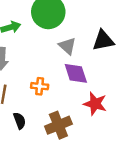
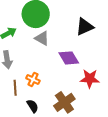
gray triangle: (67, 46) -> (42, 38), moved
orange cross: (40, 86) -> (33, 79), moved, turned 32

